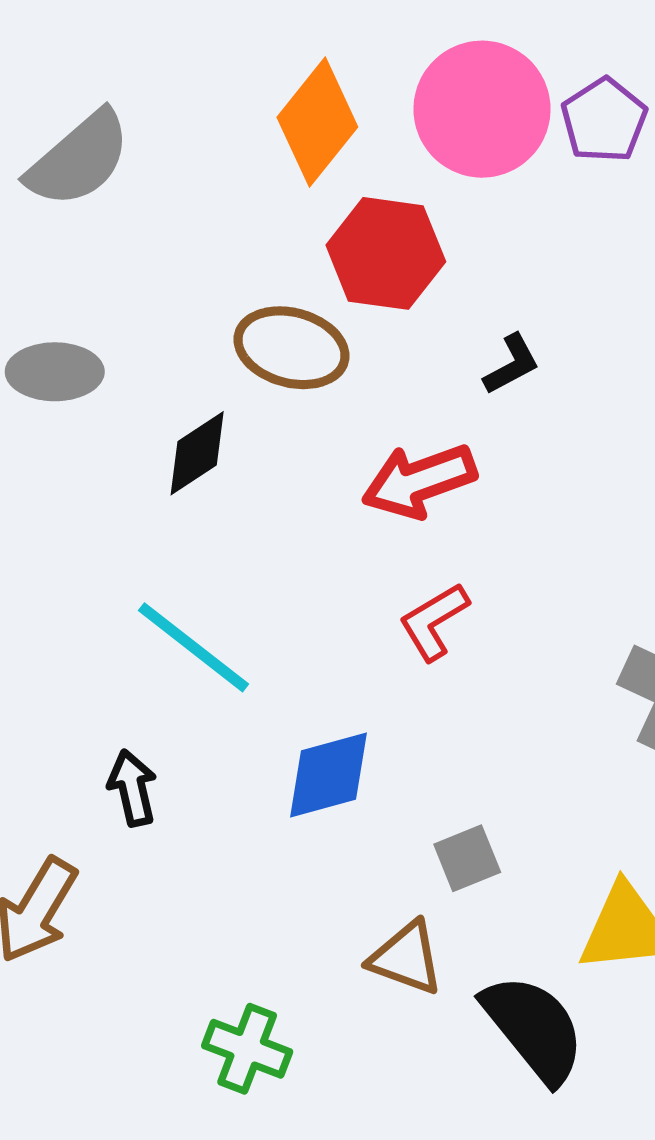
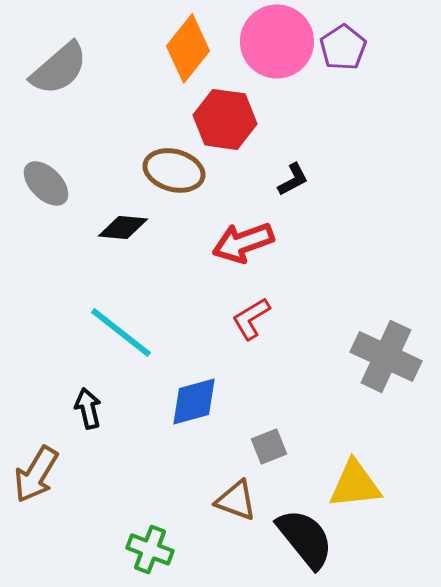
gray ellipse: (55, 372) -> (46, 183), turned 45
black diamond: (197, 453) -> (123, 227), turned 39

